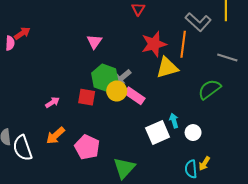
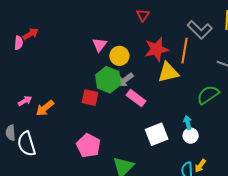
yellow circle: (117, 91) -> (119, 56), moved
pink arrow: (52, 102) -> (25, 101), moved
cyan arrow: (174, 121) -> (188, 123), moved
orange arrow: (56, 136) -> (45, 108), moved

